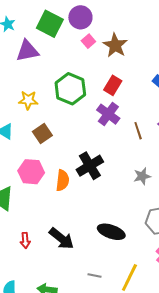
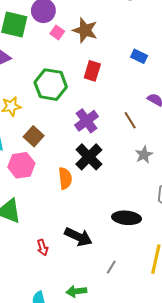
purple cross: (108, 114) -> (86, 121), moved, turned 30
brown line: (138, 131) -> (130, 120), moved
pink hexagon: (31, 172) -> (21, 165), moved
gray line: (94, 275) -> (111, 267), moved, turned -56

